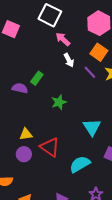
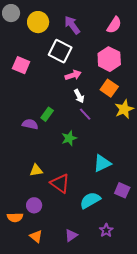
pink arrow: (63, 39) -> (73, 75), turned 119
purple line: (90, 72) -> (85, 114), moved
cyan triangle: (92, 127) -> (102, 163), turned 36
purple circle: (24, 154) -> (34, 205), moved

